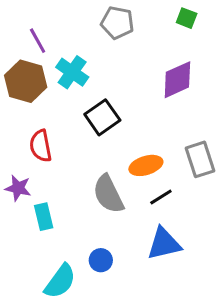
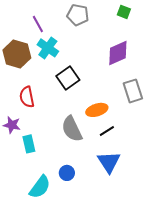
purple line: (38, 41) -> (38, 24), moved
gray rectangle: (200, 159) -> (133, 91), moved
blue triangle: (164, 244) -> (109, 162), turned -50

